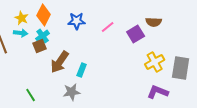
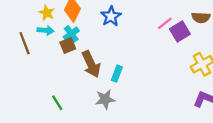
blue star: (77, 21) -> (111, 16), turned -30
pink line: (108, 27) -> (165, 23), moved
brown arrow: (60, 62) -> (91, 64), turned -60

